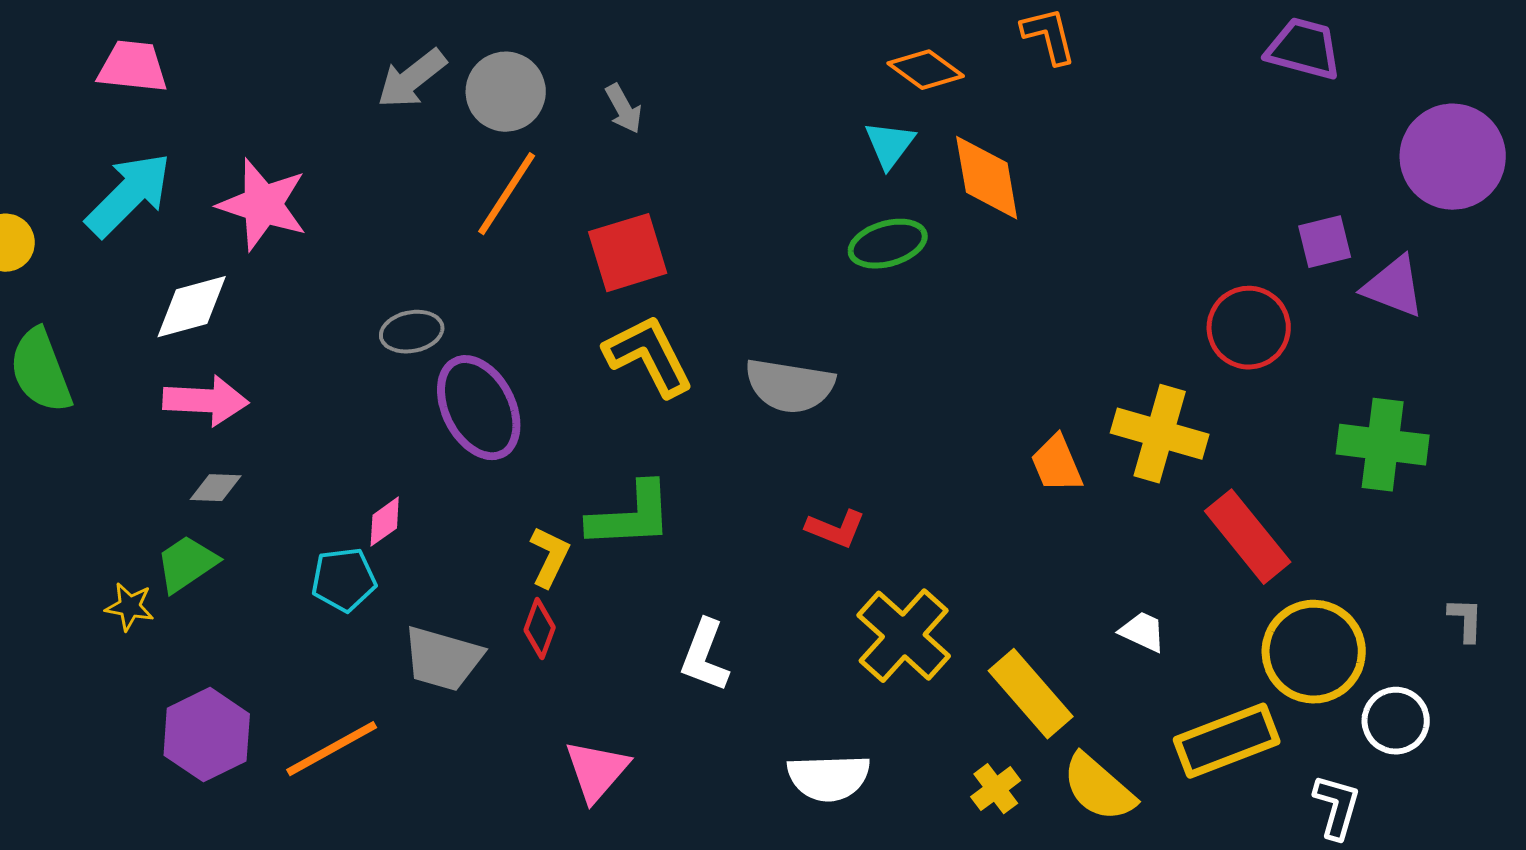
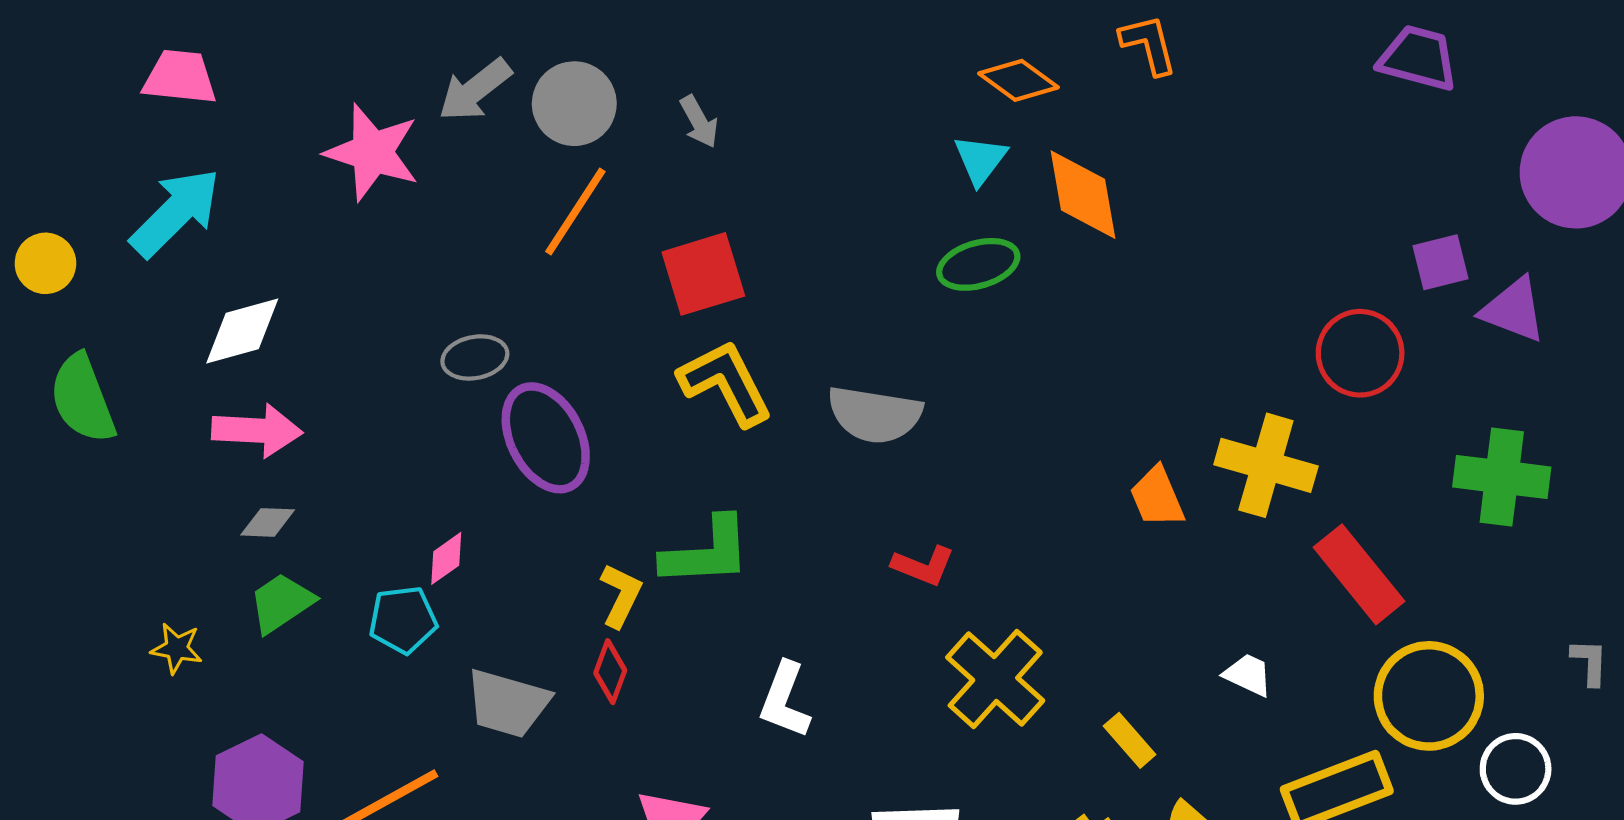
pink star: (263, 205) -> (372, 152), moved
green trapezoid: (187, 564) -> (281, 603), moved
yellow rectangle: (1031, 694) -> (1130, 740), size x0.6

